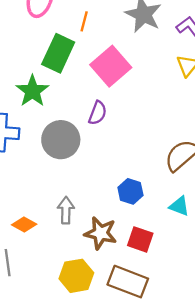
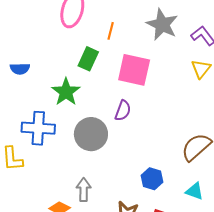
green rectangle: (58, 53) -> (88, 59), size x0.7
pink square: (111, 66) -> (134, 70), turned -36
gray arrow: (66, 210) -> (84, 190), moved

